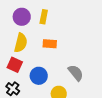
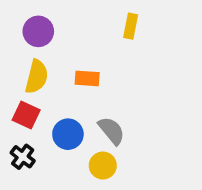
yellow rectangle: (44, 17) -> (131, 26), moved
gray semicircle: (76, 73) -> (112, 131), moved

